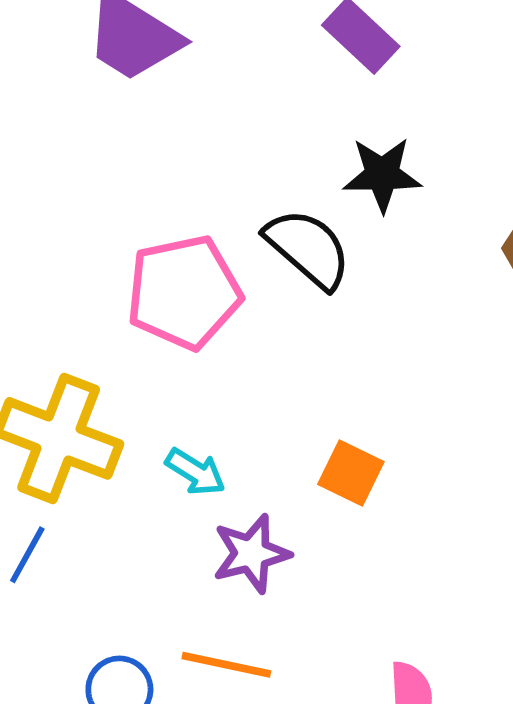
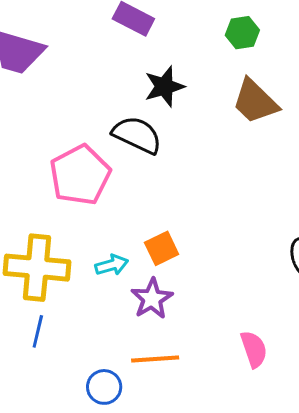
cyan arrow: (195, 472) -> (112, 265), turned -32
orange square: (351, 473) -> (162, 248), moved, turned -36

